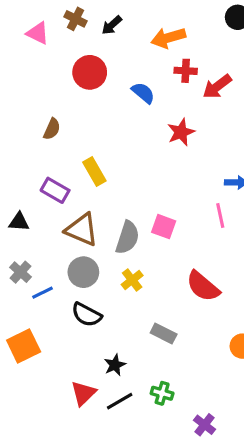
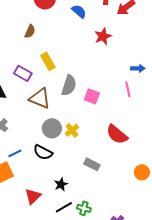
brown semicircle: (52, 129) -> (30, 31), moved
gray semicircle: (127, 238) -> (69, 85), moved
gray circle: (83, 272) -> (52, 128), moved
blue line: (42, 293) -> (15, 153), moved
red triangle: (83, 393) -> (33, 196), moved
green cross: (162, 393) -> (84, 208), moved

